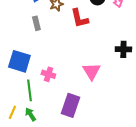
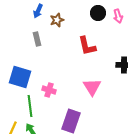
red L-shape: (79, 18) -> (87, 46), moved

